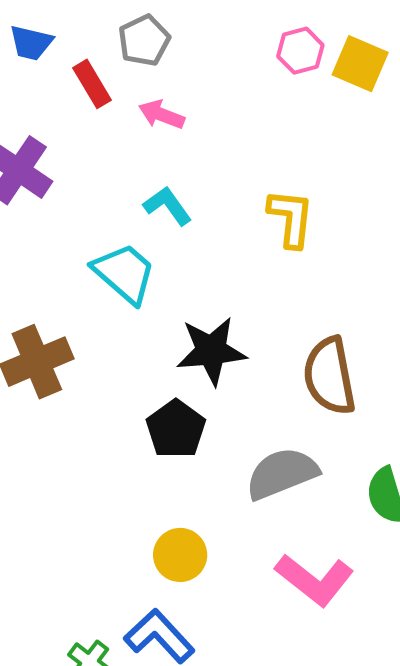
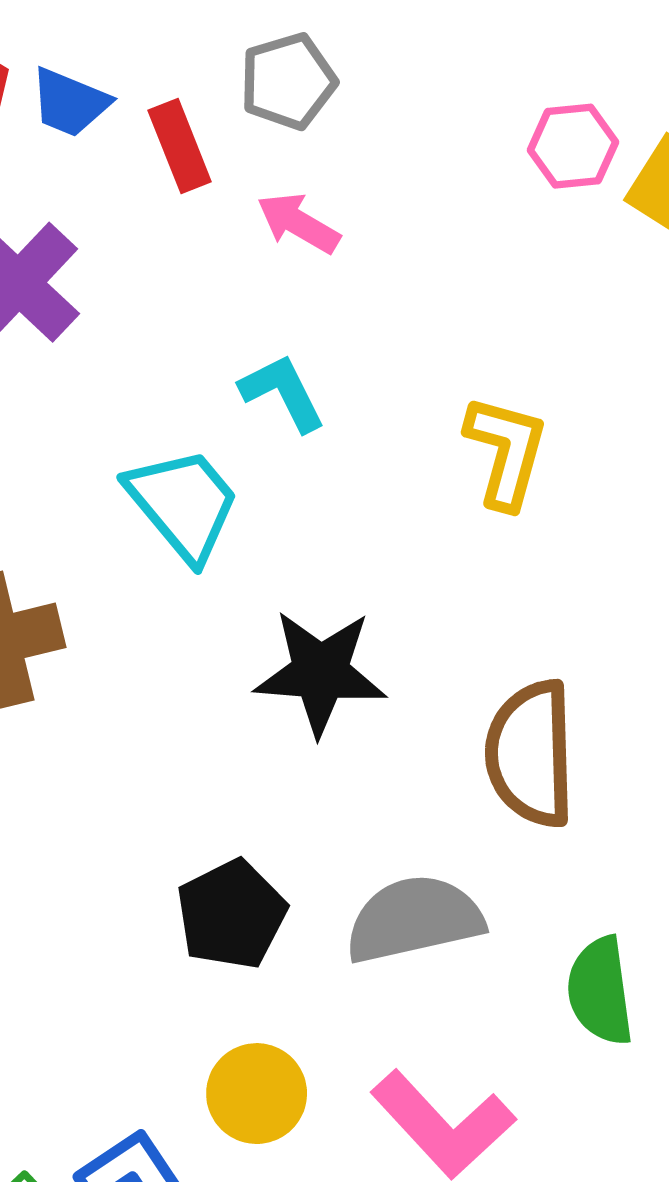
blue trapezoid: (31, 43) -> (70, 103), moved
black pentagon: (176, 429) -> (231, 914), moved
yellow circle: (180, 555) -> (257, 1094), moved

